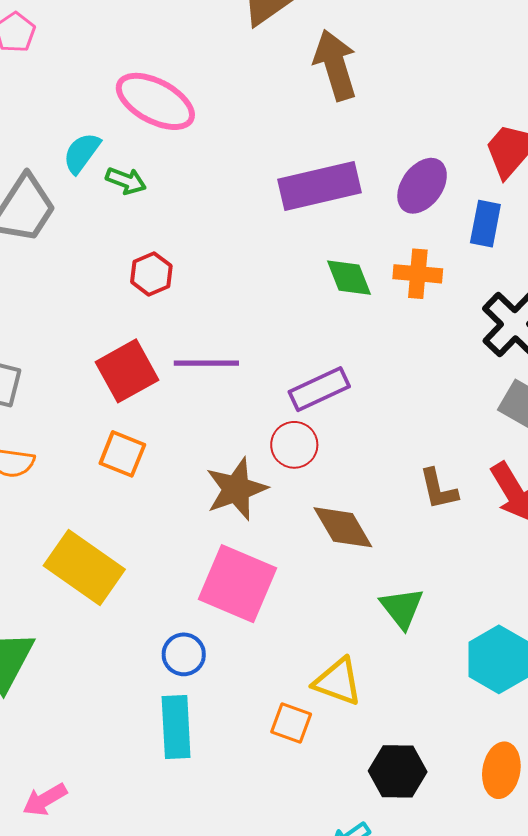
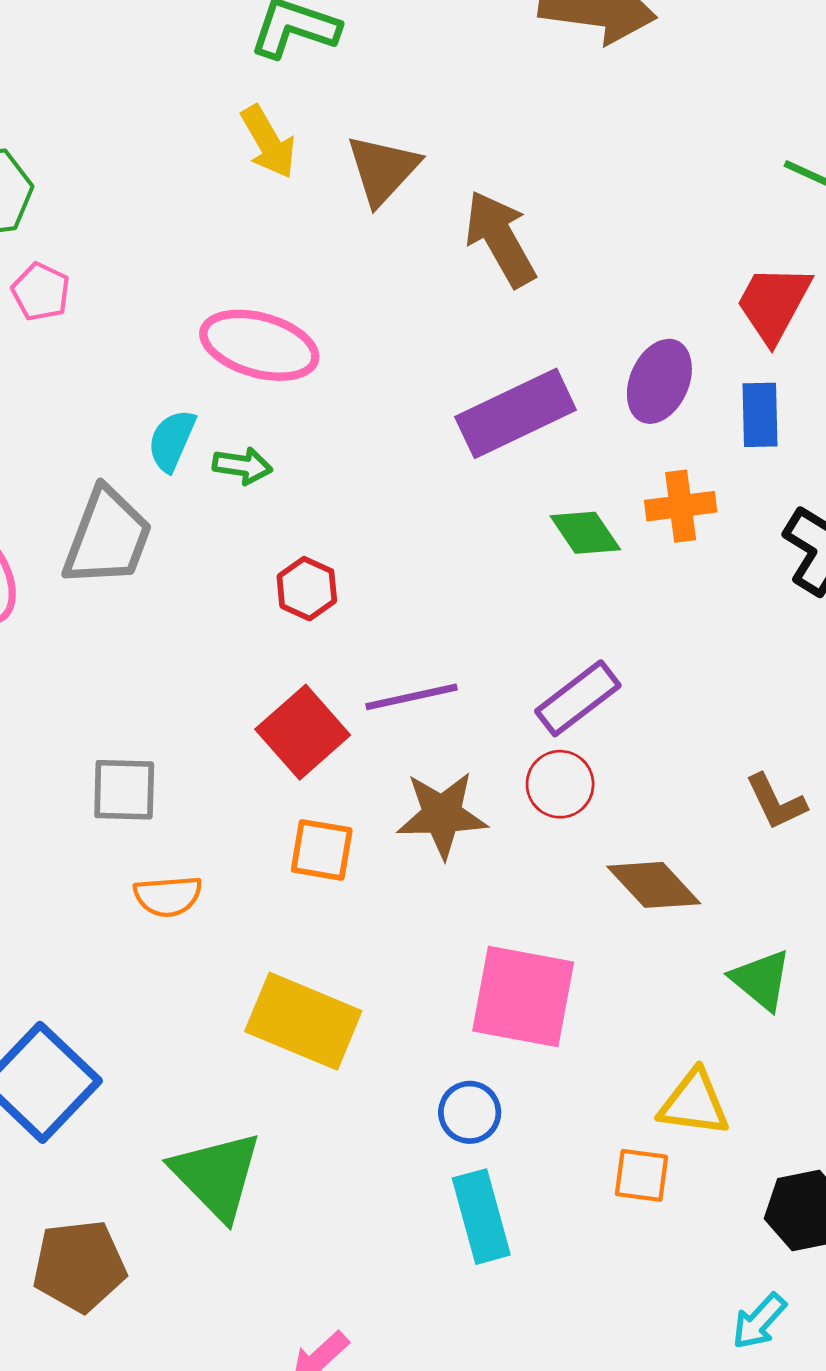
brown star: (236, 489) -> (442, 815), moved, turned 30

